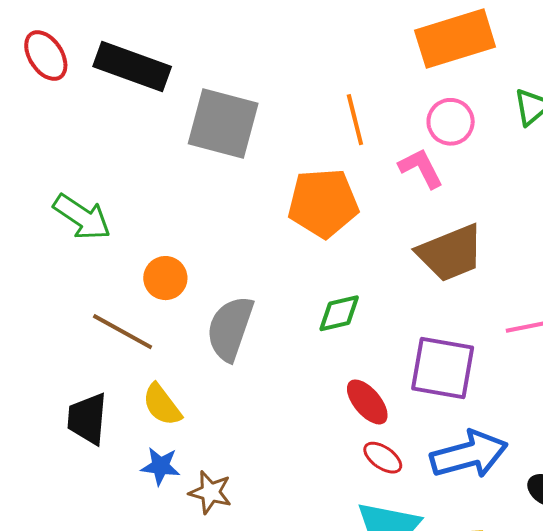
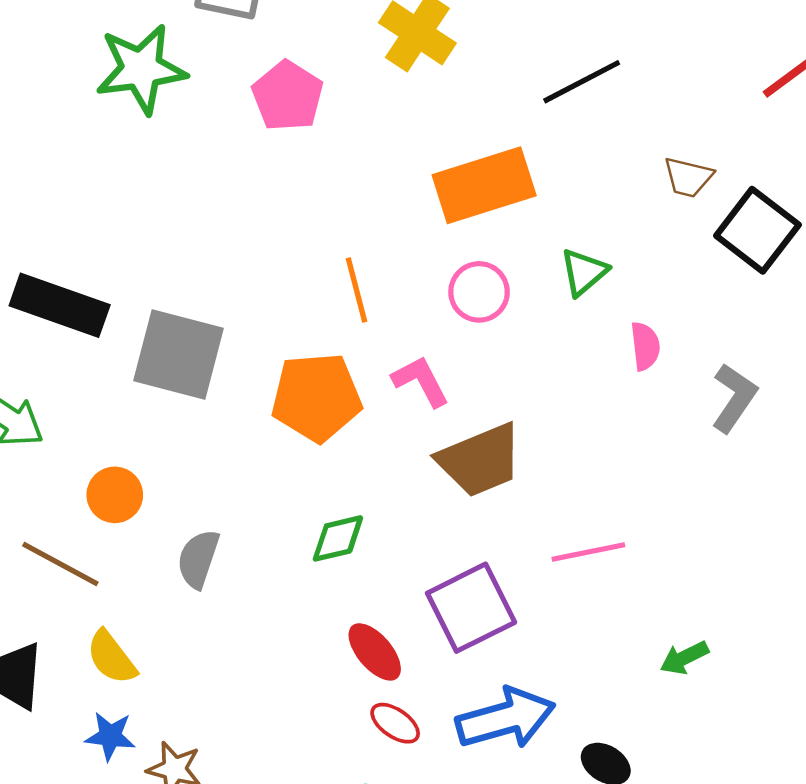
black rectangle: (132, 66) -> (60, 305), moved
gray square: (223, 124) -> (179, 355), moved
pink L-shape: (421, 168) -> (421, 381), moved
gray semicircle: (230, 328) -> (198, 559), size x0.7
purple square: (443, 368) -> (471, 608), turned -36

